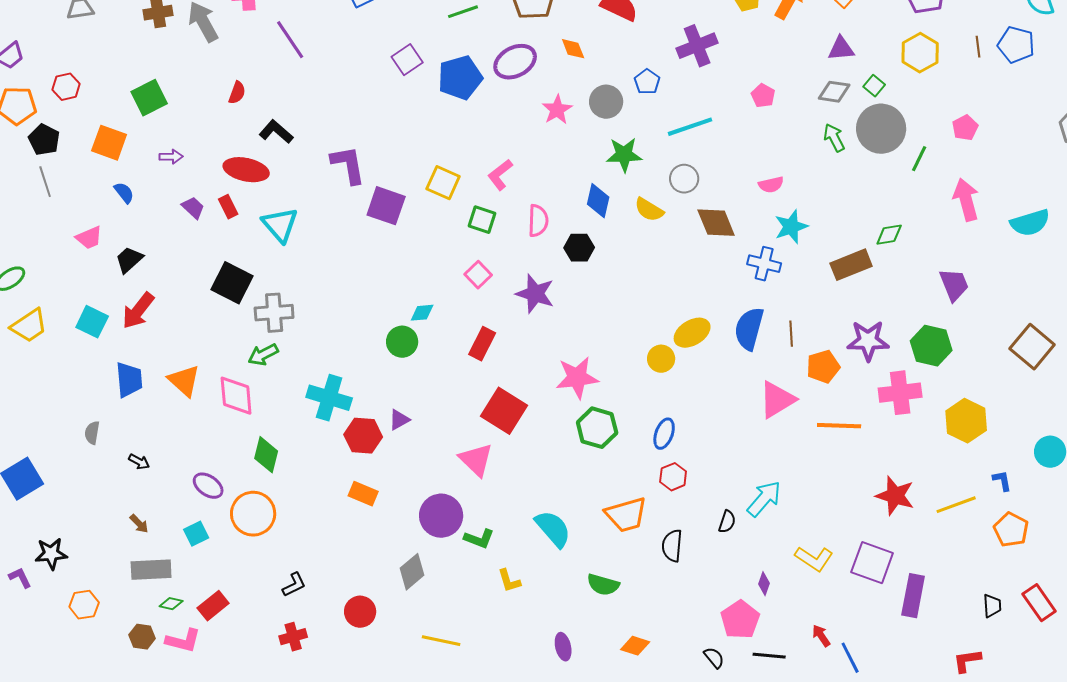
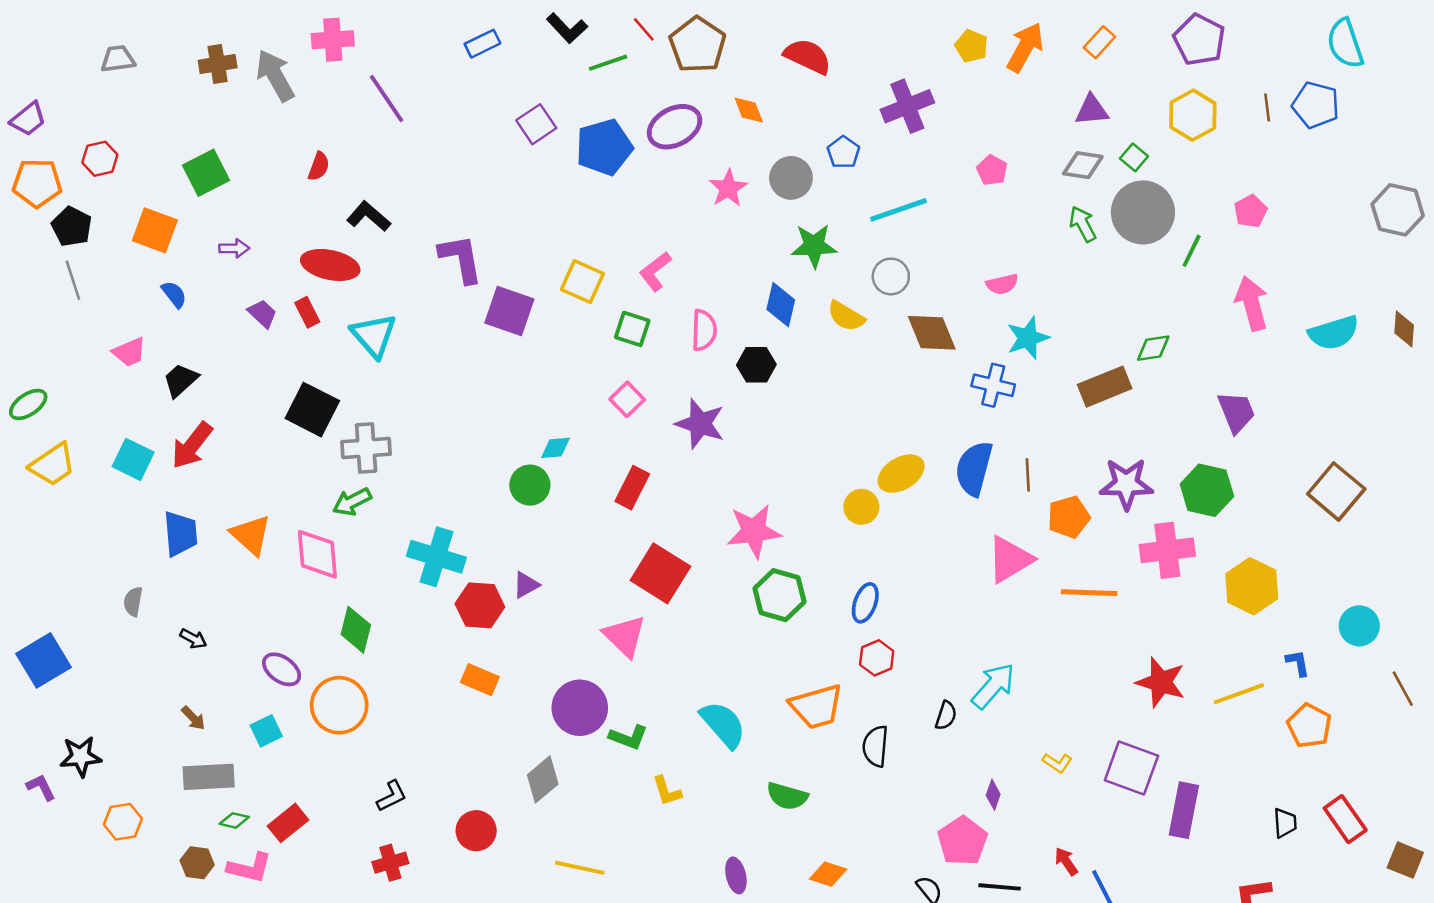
yellow L-shape: (814, 559) -> (1057, 763), size x0.6

